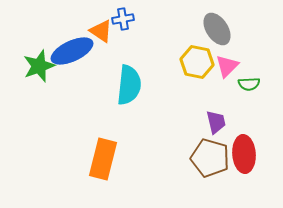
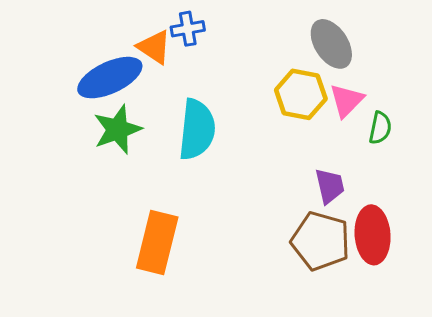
green star: (39, 66) -> (117, 129), moved
green semicircle: (249, 84) -> (380, 128), turned -75

